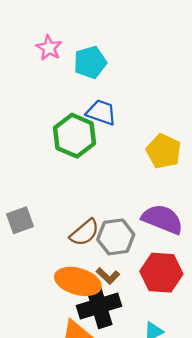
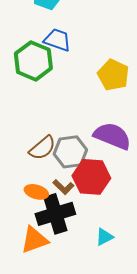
red hexagon: (161, 273) -> (91, 177), moved
orange ellipse: (78, 281) -> (36, 192), size x0.6

